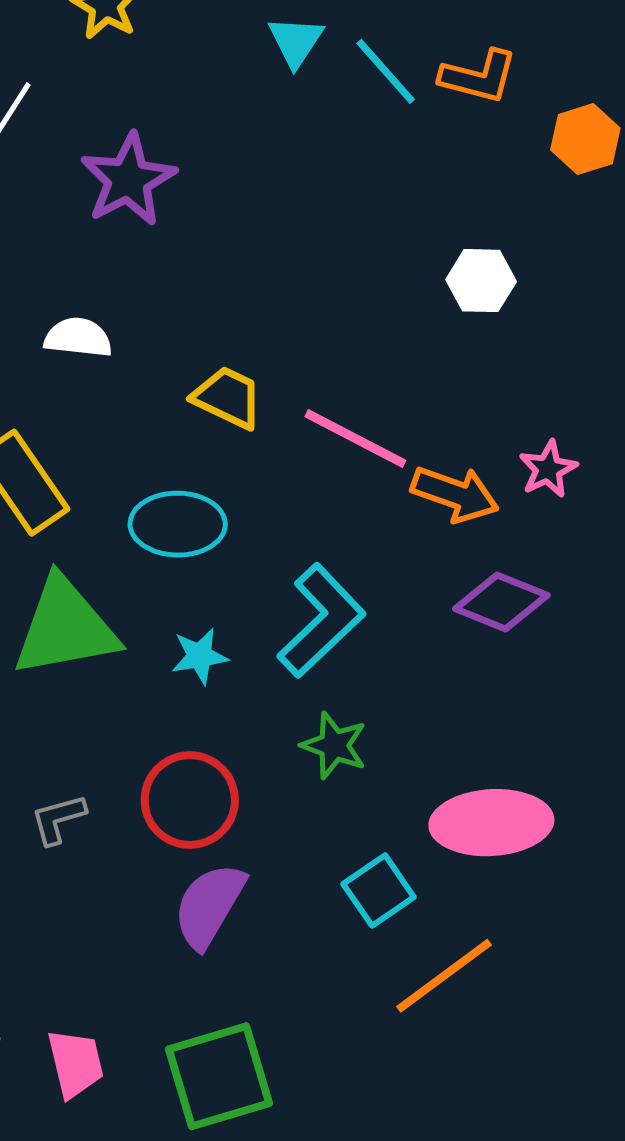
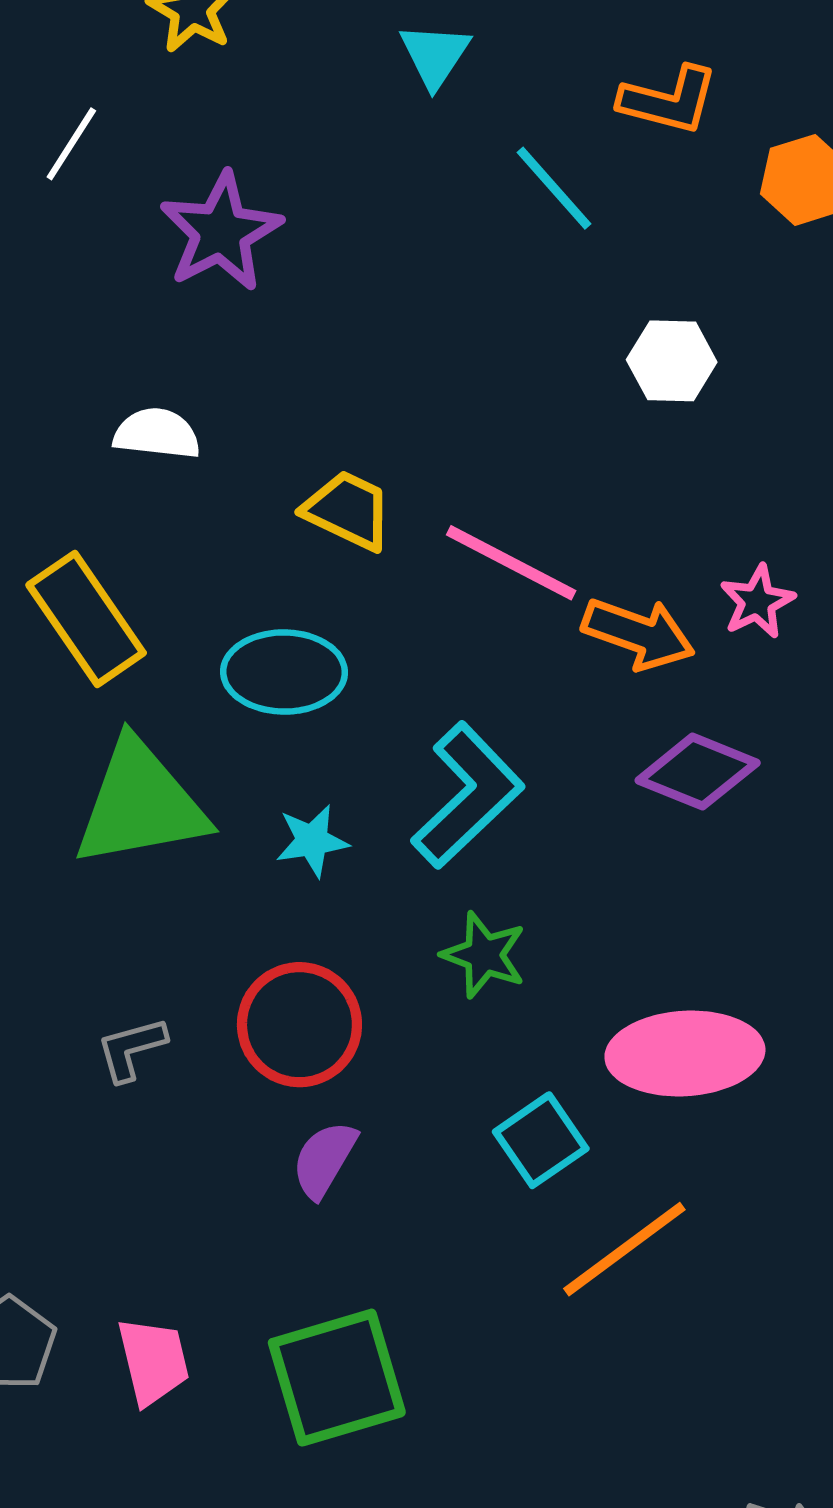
cyan line: (386, 71) -> (554, 188), moved
purple semicircle: (209, 905) -> (324, 1159), size x0.7

